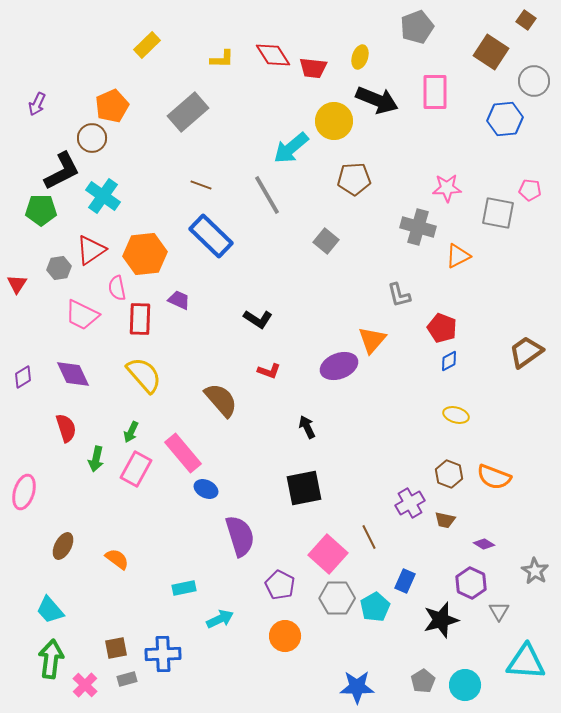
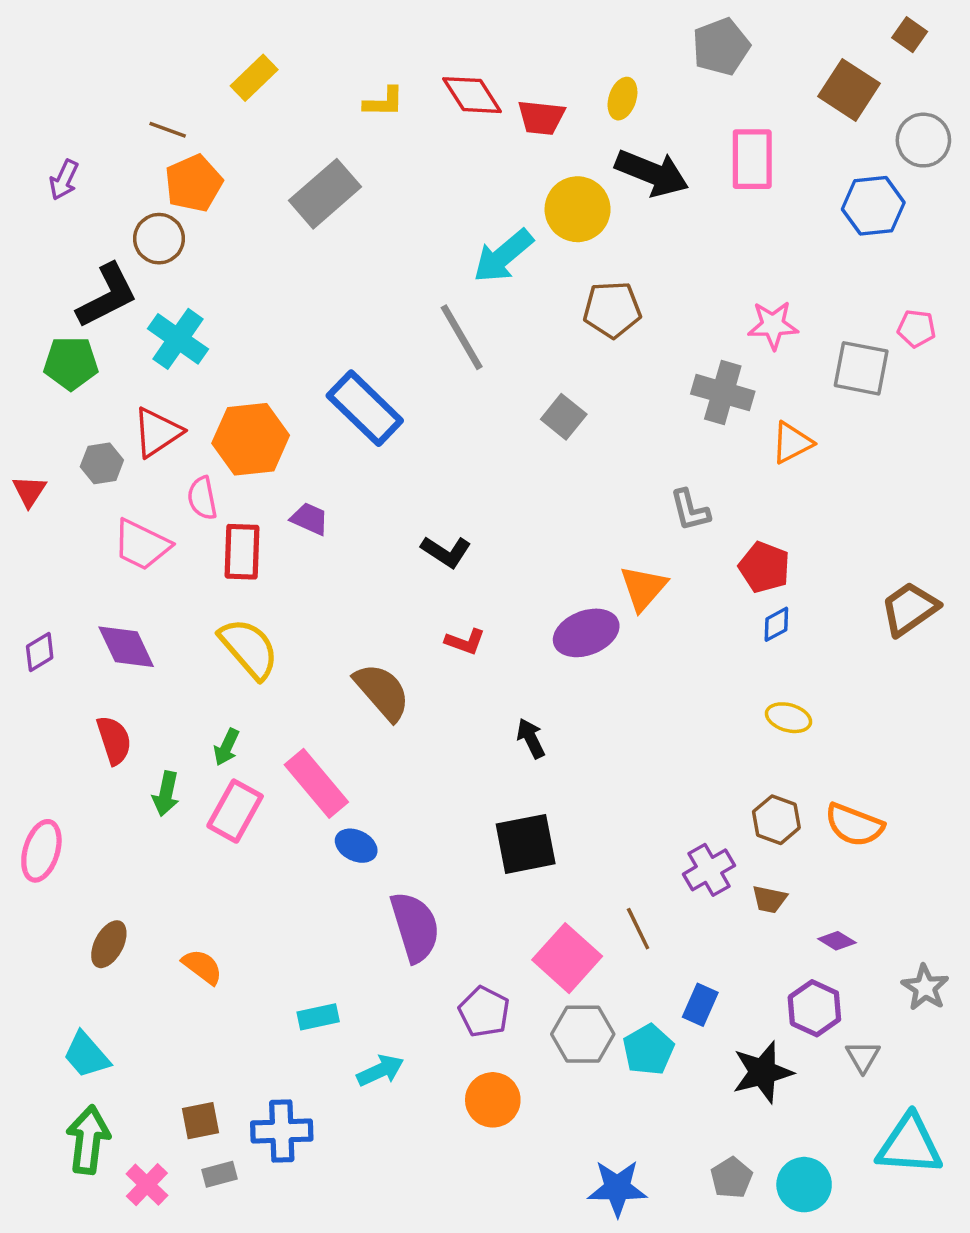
brown line: (201, 185) -> (168, 130), moved

